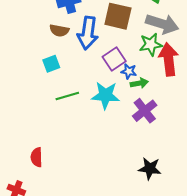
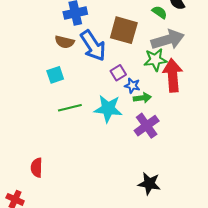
gray arrow: (162, 24) -> (168, 40), turned -36
blue arrow: (88, 33) -> (93, 46), turned -44
purple square: (114, 59) -> (118, 73), size x0.7

